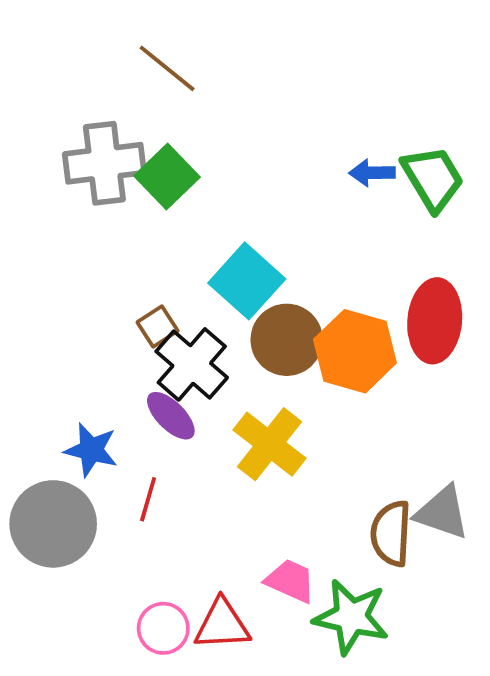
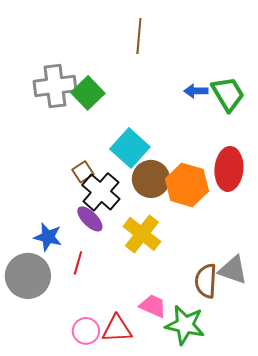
brown line: (167, 68) -> (139, 36), moved, turned 56

